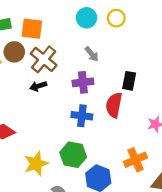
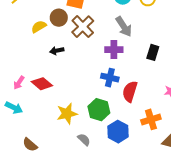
gray arrow: (92, 54) -> (124, 27), size x1.5
black arrow: (38, 86) -> (57, 51), moved
red semicircle: (114, 105) -> (130, 92), moved

